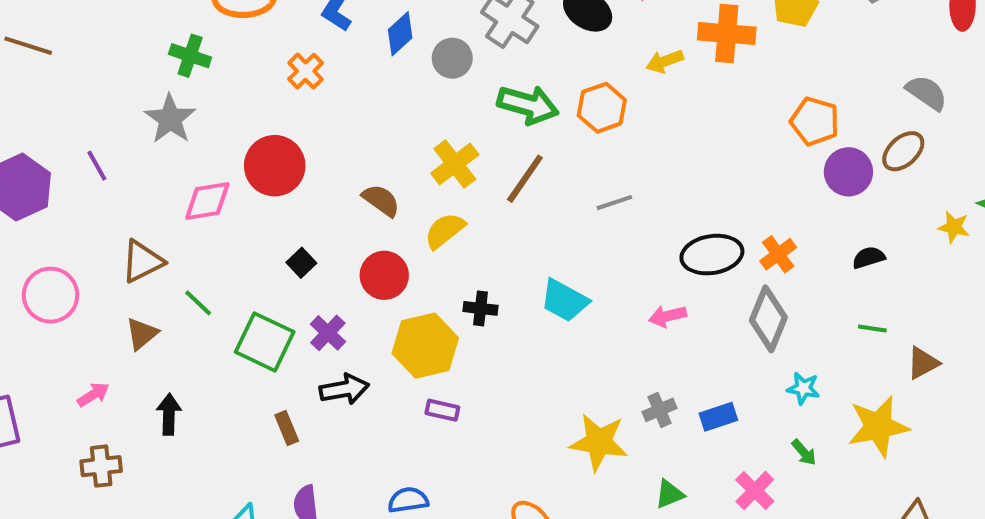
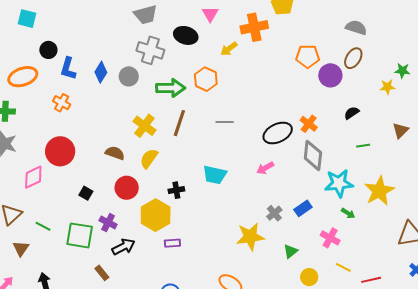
gray line: (614, 203) -> (225, 122), turned 36
brown triangle: (923, 363) -> (400, 131), moved
cyan star: (803, 388) -> (339, 183), size x1.8

